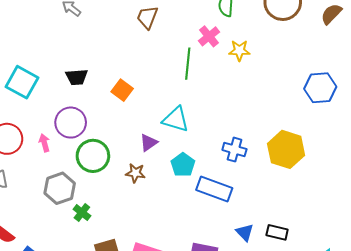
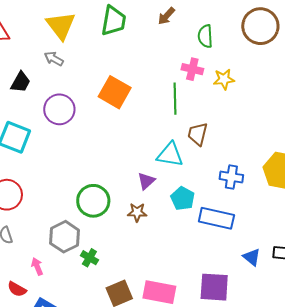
brown trapezoid: (147, 17) -> (198, 134), moved
pink cross: (209, 36) -> (192, 69), turned -30
black trapezoid: (77, 77) -> (21, 82), moved, turned -50
orange square: (122, 90) -> (115, 92), moved, size x1.5
purple circle: (71, 123) -> (59, 109), moved
pink arrow: (44, 143) -> (37, 266), moved

